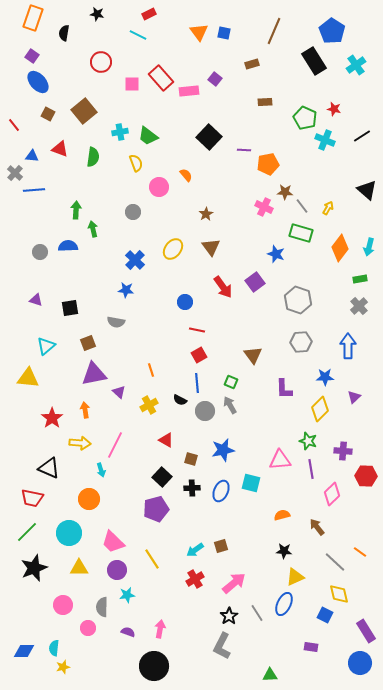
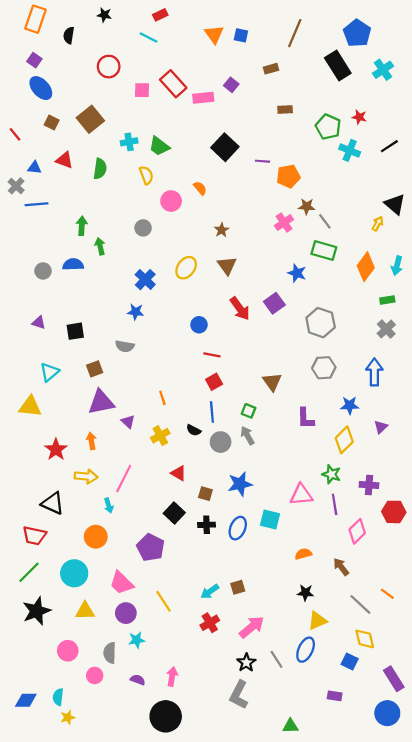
pink cross: (264, 207) -> (284, 223), turned 30
yellow arrow: (328, 208) -> (378, 224), moved
purple pentagon: (156, 509) -> (151, 547), moved, turned -30

